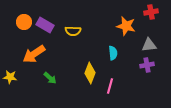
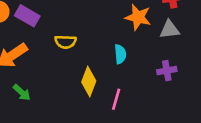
yellow semicircle: (73, 31) -> (66, 42), moved
gray triangle: (149, 45) -> (170, 29), moved
green arrow: (50, 78) -> (22, 92), moved

